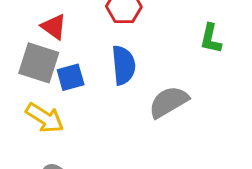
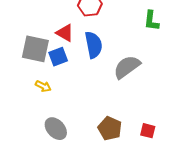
red triangle: (54, 27) -> (65, 33), moved
yellow arrow: (45, 118) -> (43, 86), size x0.6

